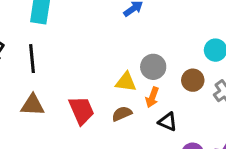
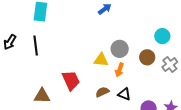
brown triangle: (33, 105) -> (42, 96), moved
brown semicircle: (122, 114) -> (102, 92), moved
black triangle: (168, 122) -> (124, 94), moved

